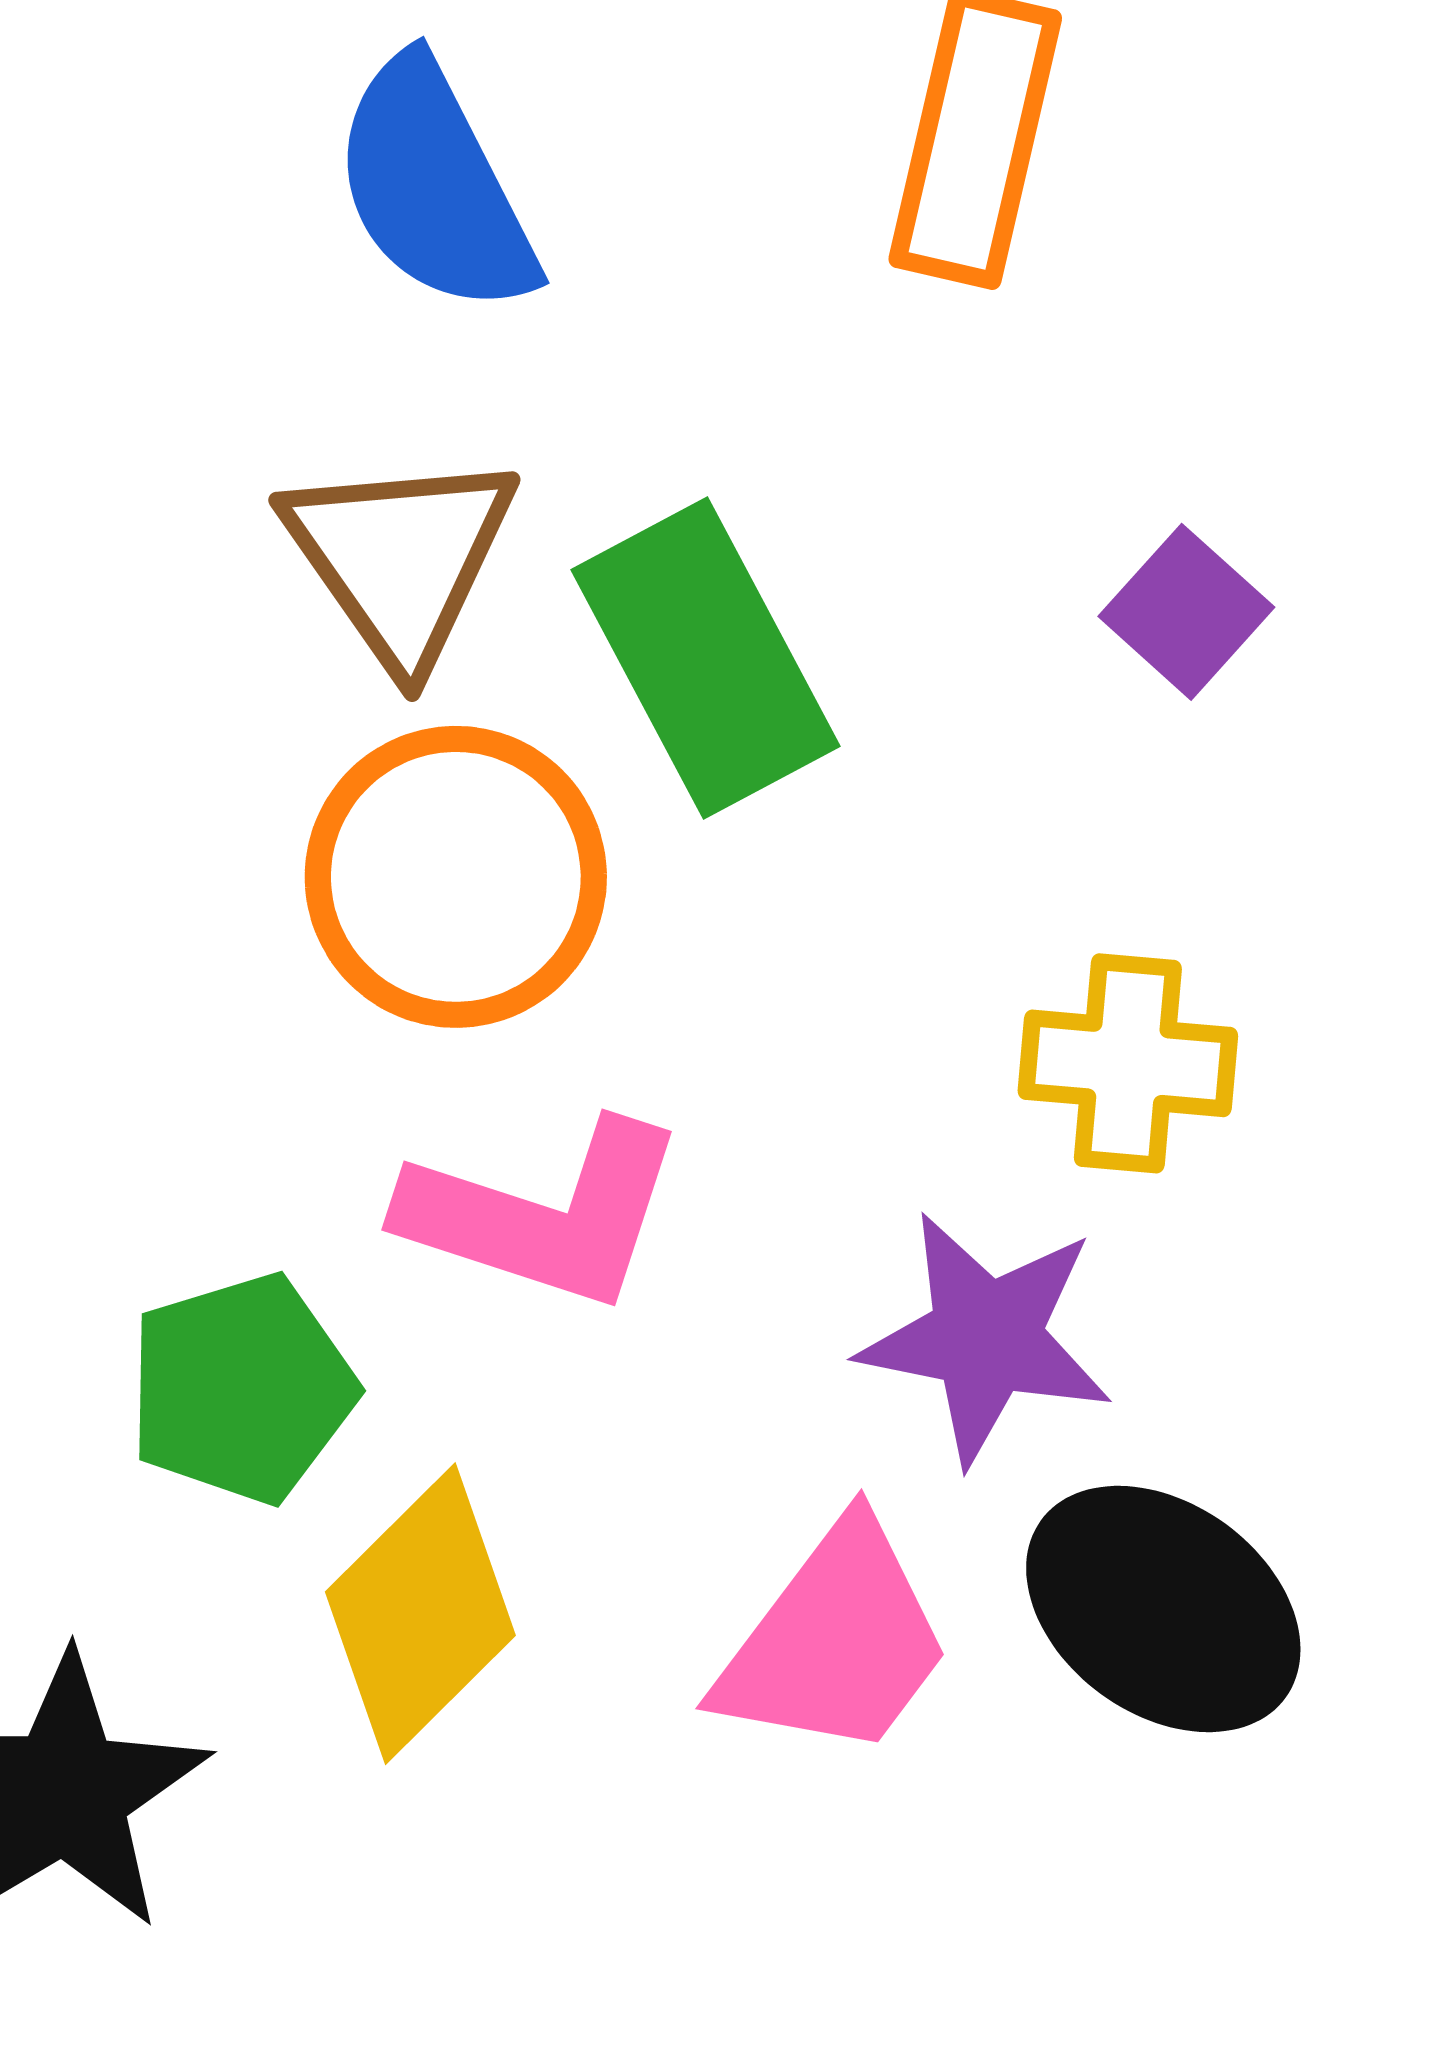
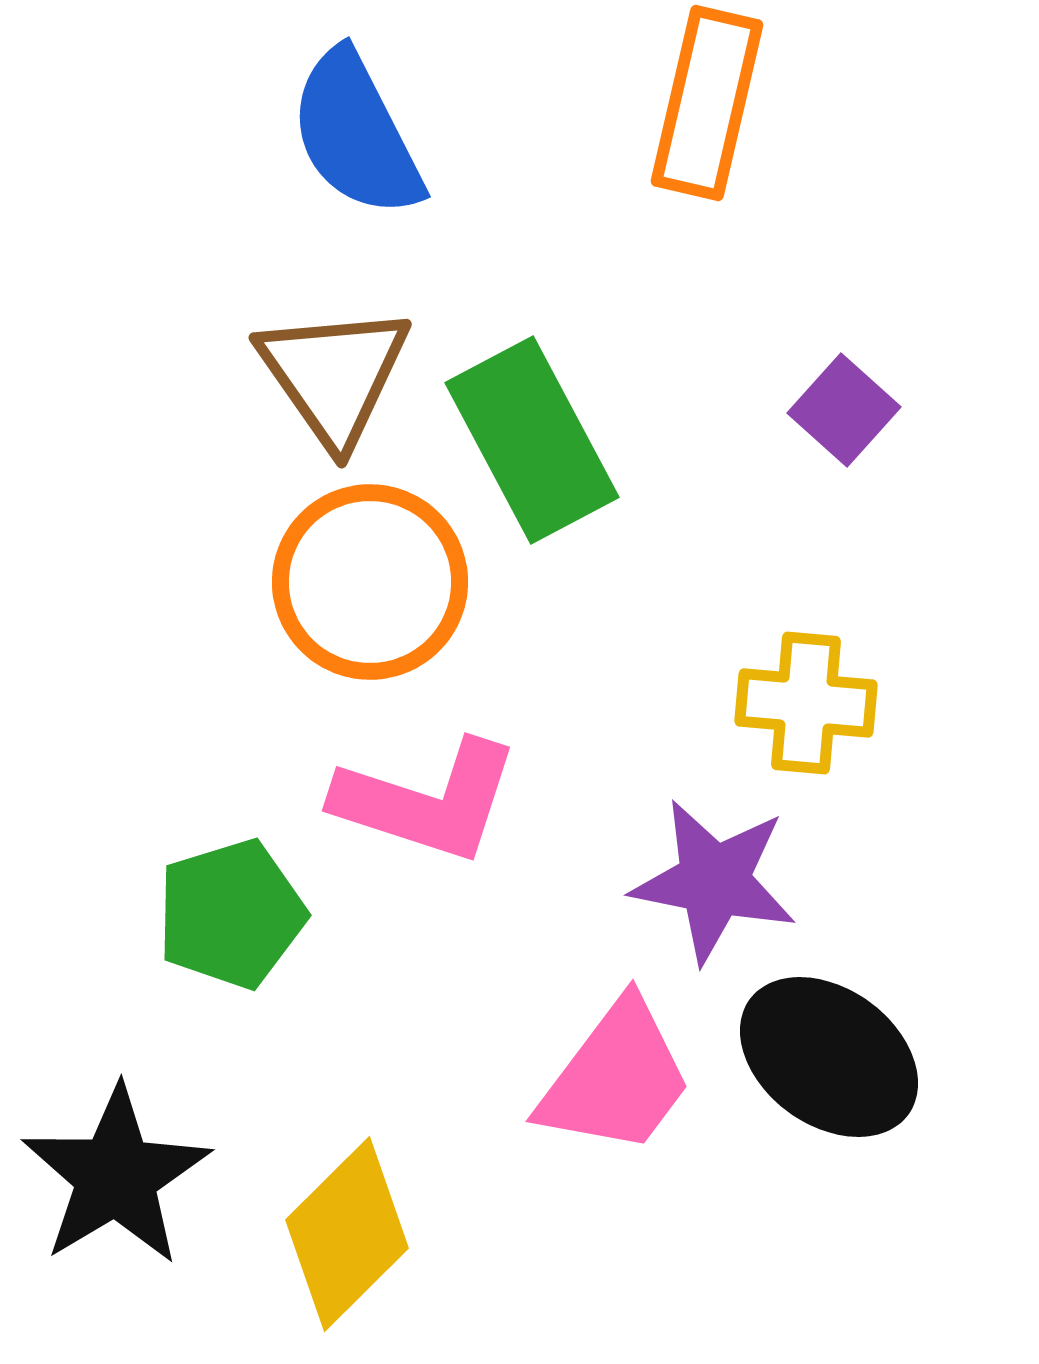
yellow diamond: (420, 1614) -> (347, 1234), moved

